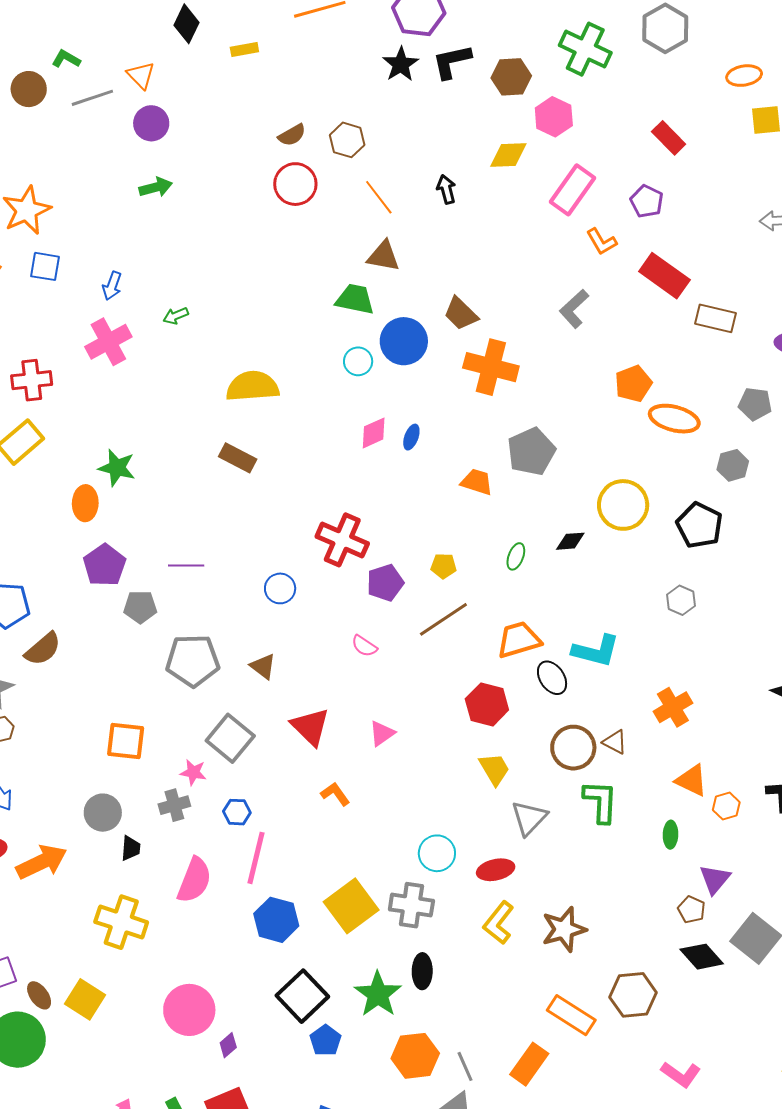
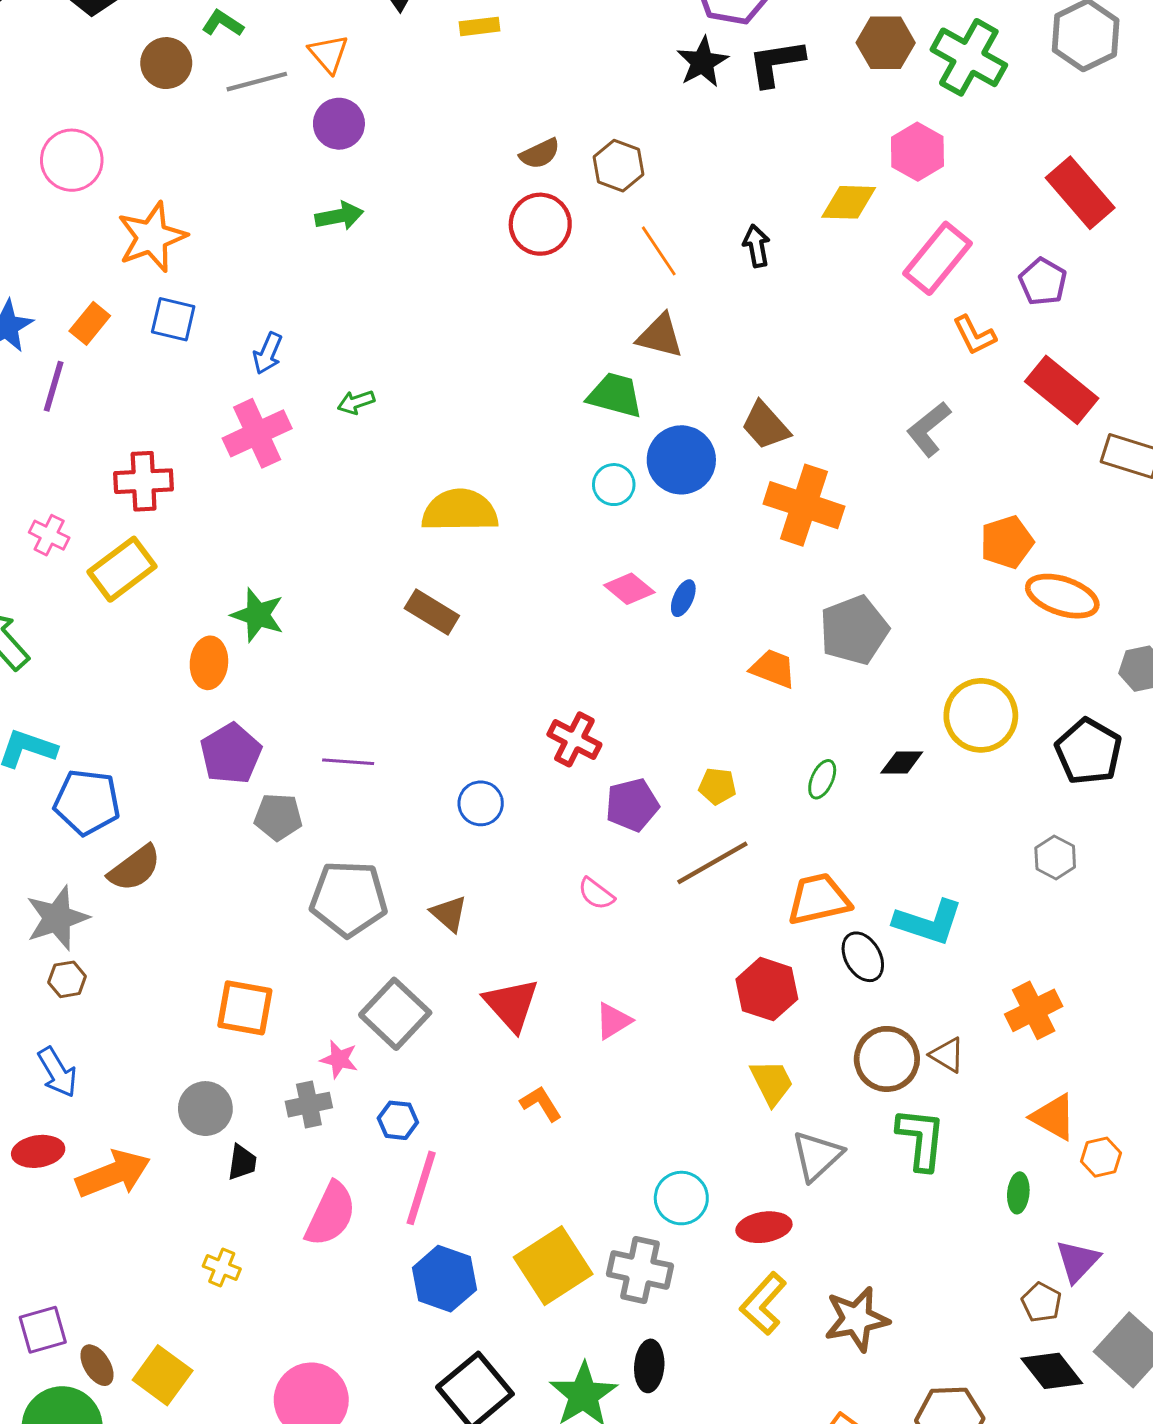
brown hexagon: (511, 77) -> (886, 43), moved
red rectangle: (669, 138) -> (1080, 193), size x1.4
pink diamond: (374, 433) -> (629, 589), turned 60
red cross: (342, 540) -> (574, 739), size x0.7
yellow cross: (121, 922) -> (222, 1267), size x0.5

